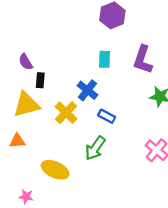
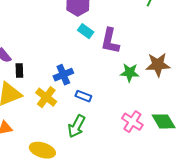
cyan rectangle: (104, 59) -> (86, 31), moved, turned -49
blue cross: (88, 90) -> (63, 75), turned 36

